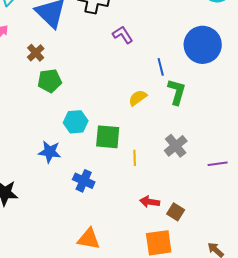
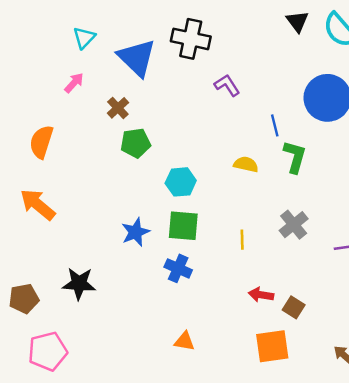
yellow semicircle: (138, 98) -> (246, 164), turned 48
cyan hexagon: (76, 122) -> (181, 182), moved
green square: (108, 137) -> (183, 226), moved
blue star: (50, 152) -> (135, 232), turned -30
orange triangle: (89, 239) -> (184, 341), size x0.7

